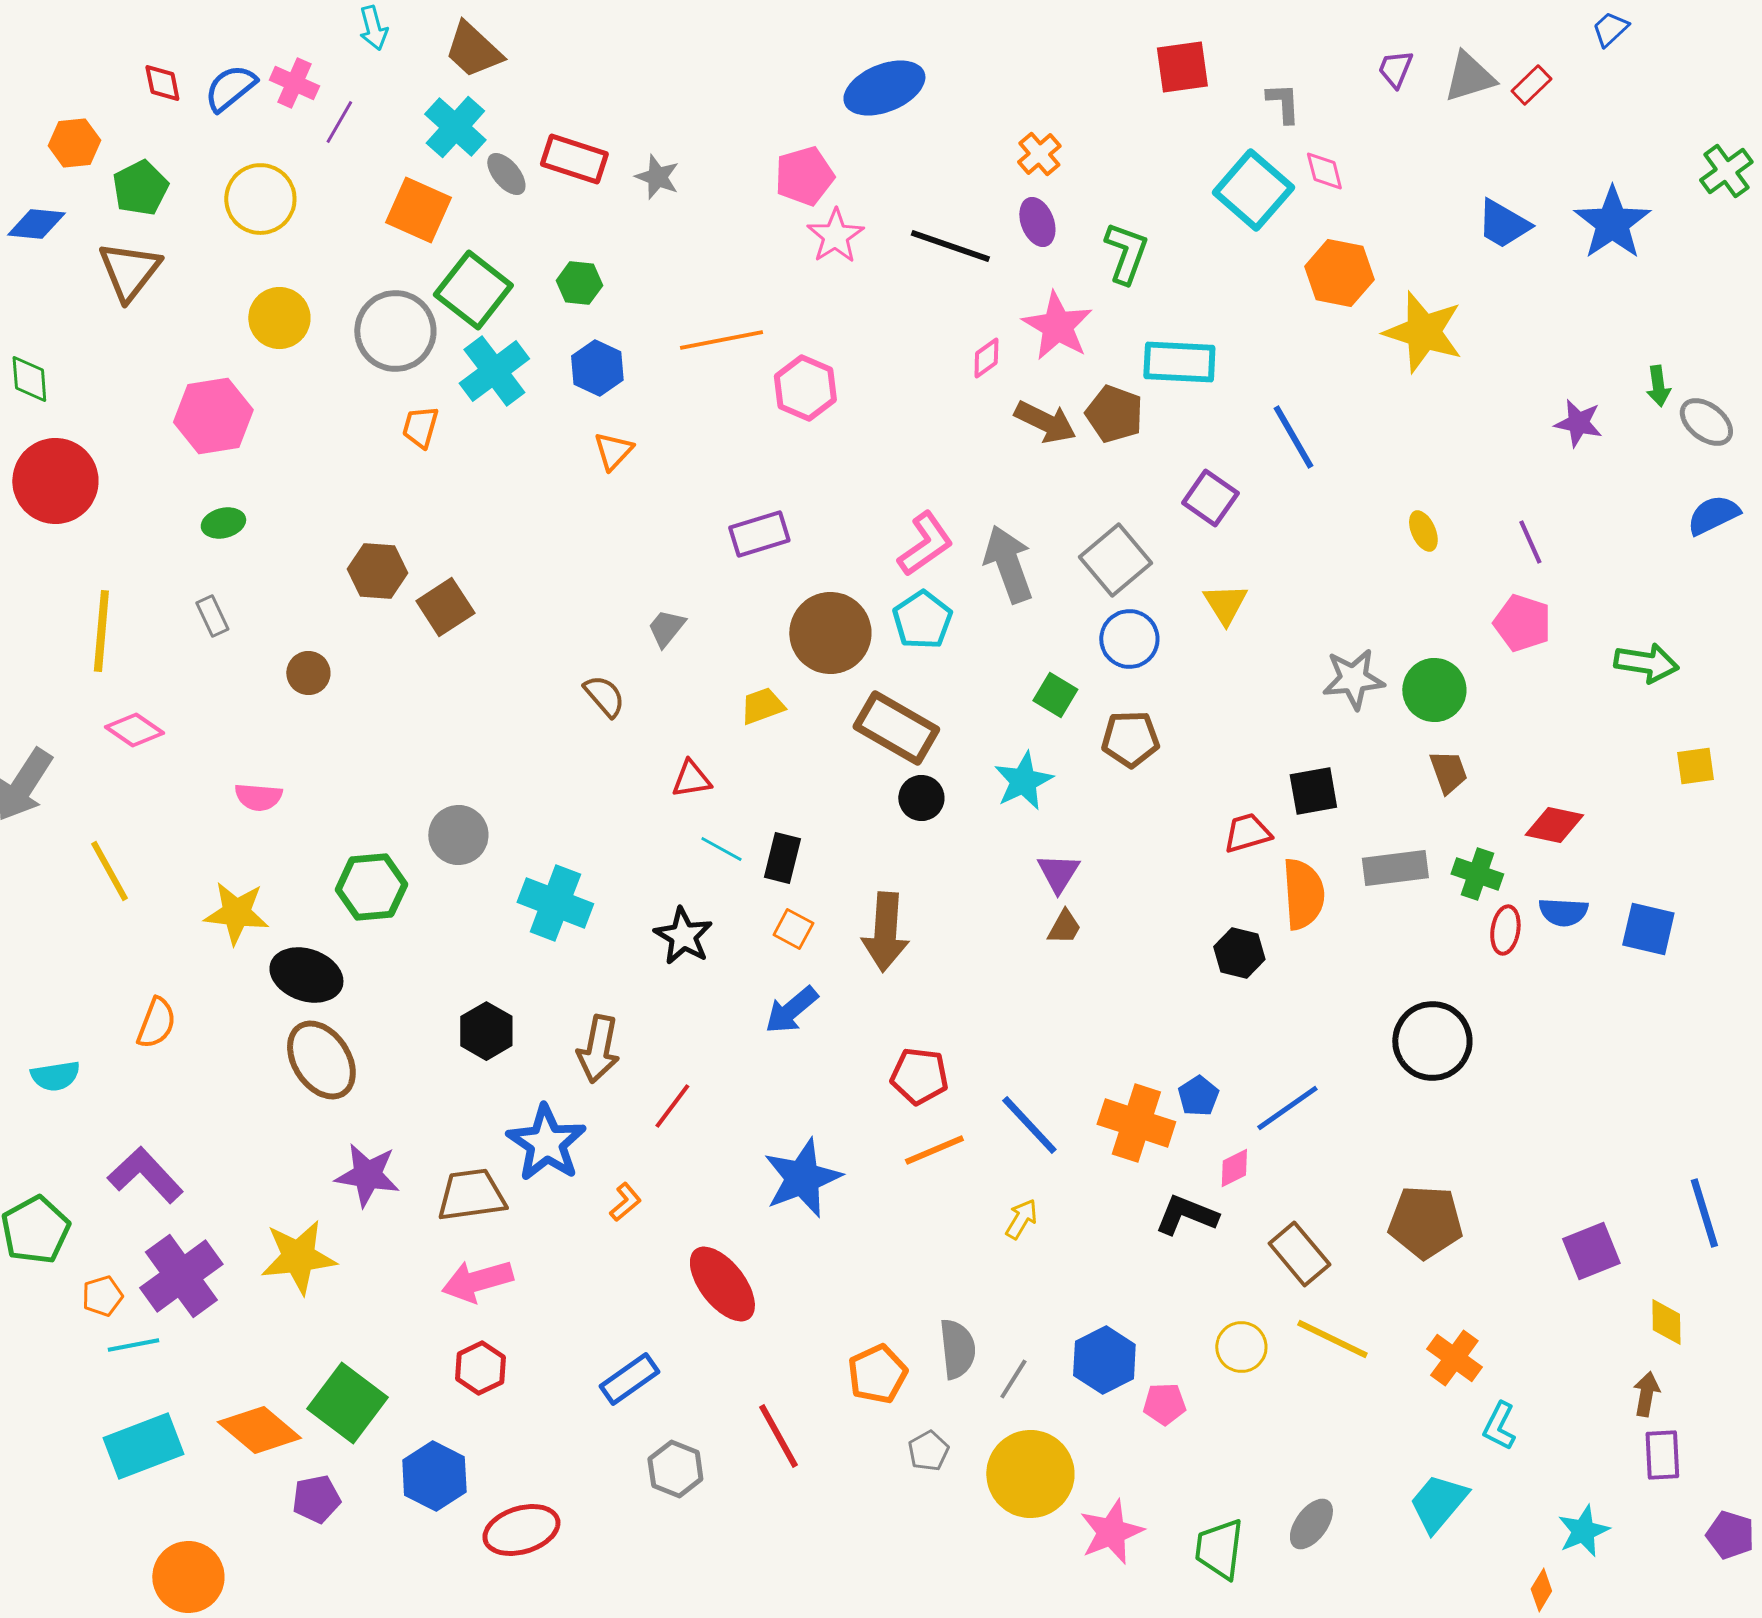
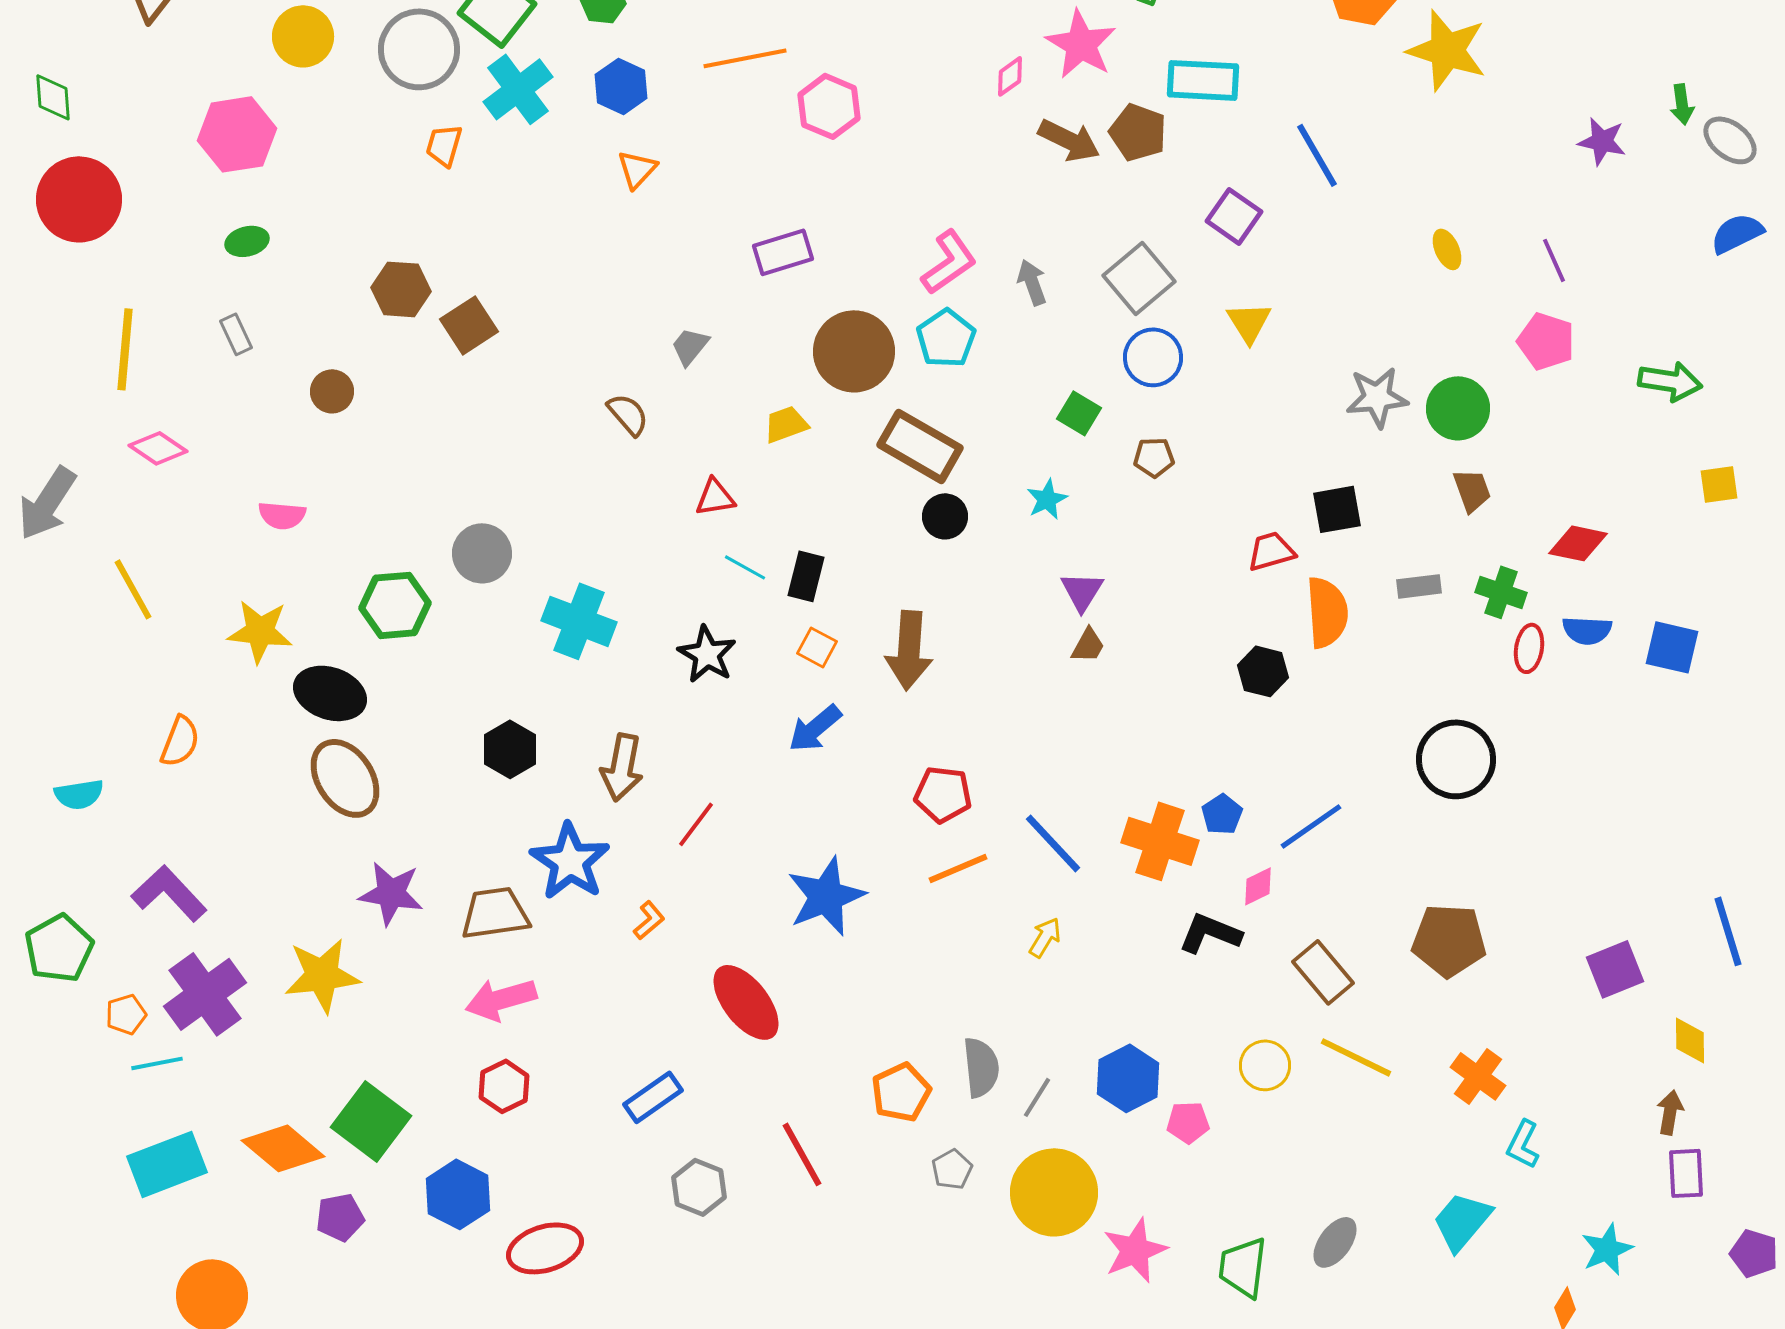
gray arrow: (1008, 564) -> (1032, 282), size x0.6
brown pentagon: (1130, 739) -> (1154, 457), size x0.7
cyan star: (1023, 781) -> (1047, 499), size x0.7
gray rectangle: (1395, 868) -> (1419, 586), size x0.7

